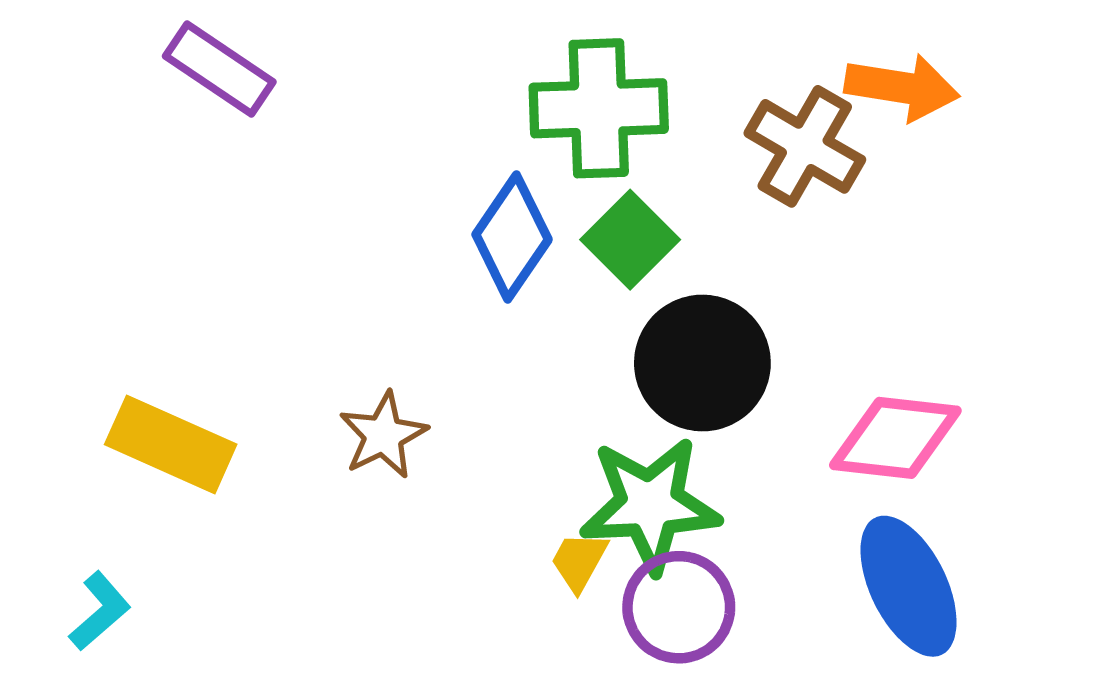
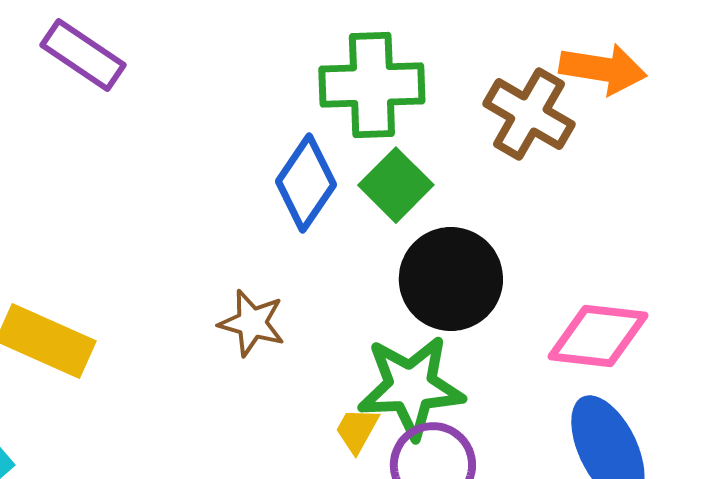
brown star: (383, 435) -> (252, 323), moved, turned -30

